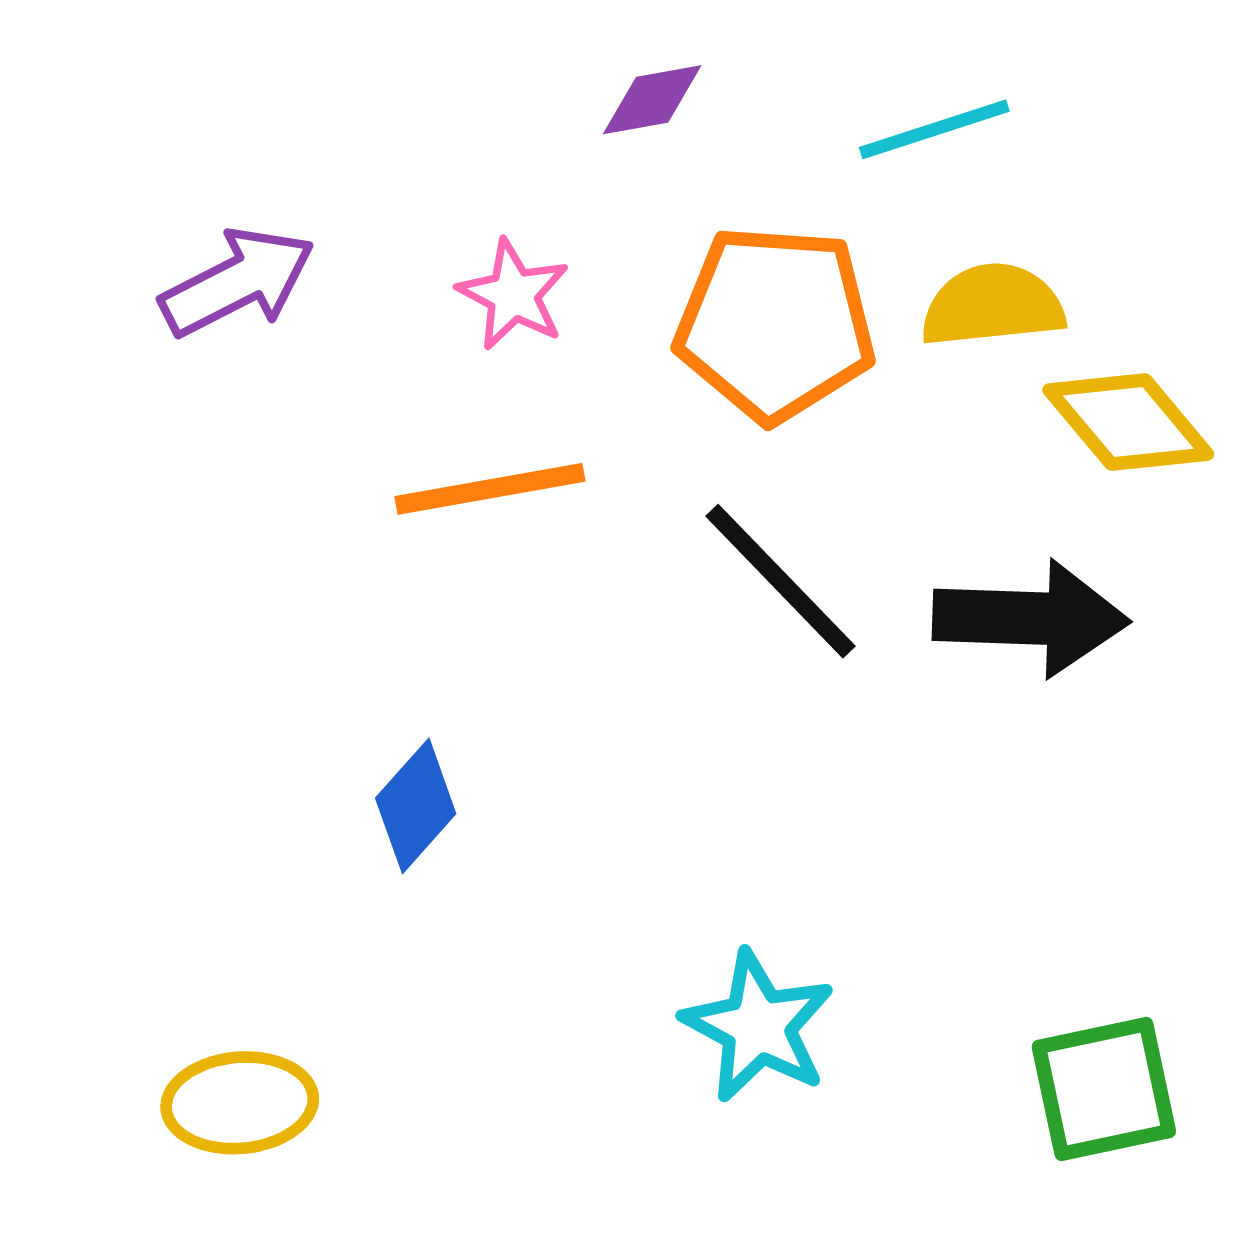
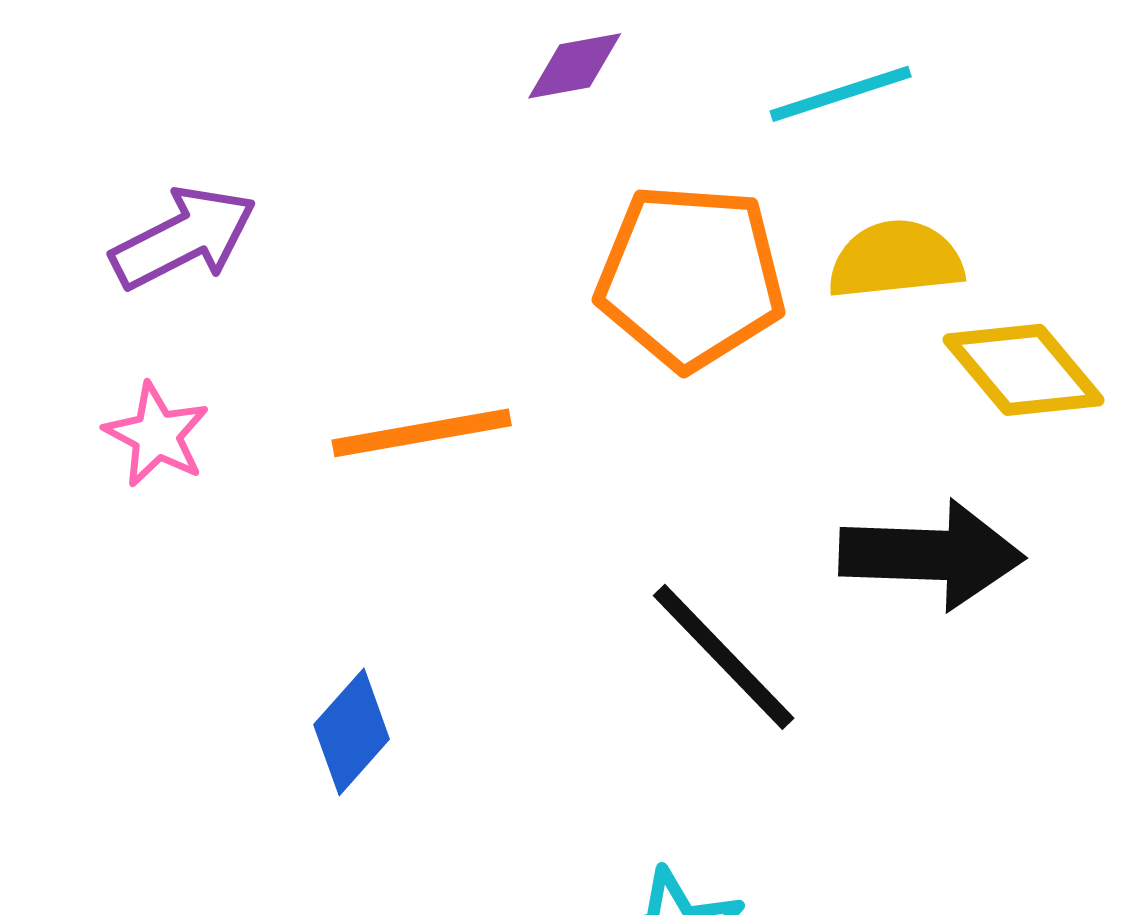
pink star: (513, 295) -> (157, 435), moved
black line: (780, 581) -> (724, 657), moved

